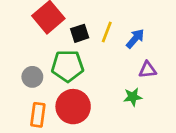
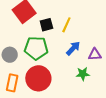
blue arrow: (135, 39) -> (73, 48), moved

